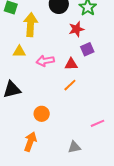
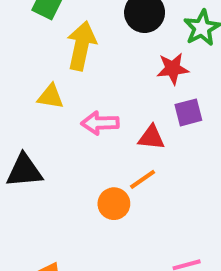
orange circle: (42, 114) -> (114, 204), moved

